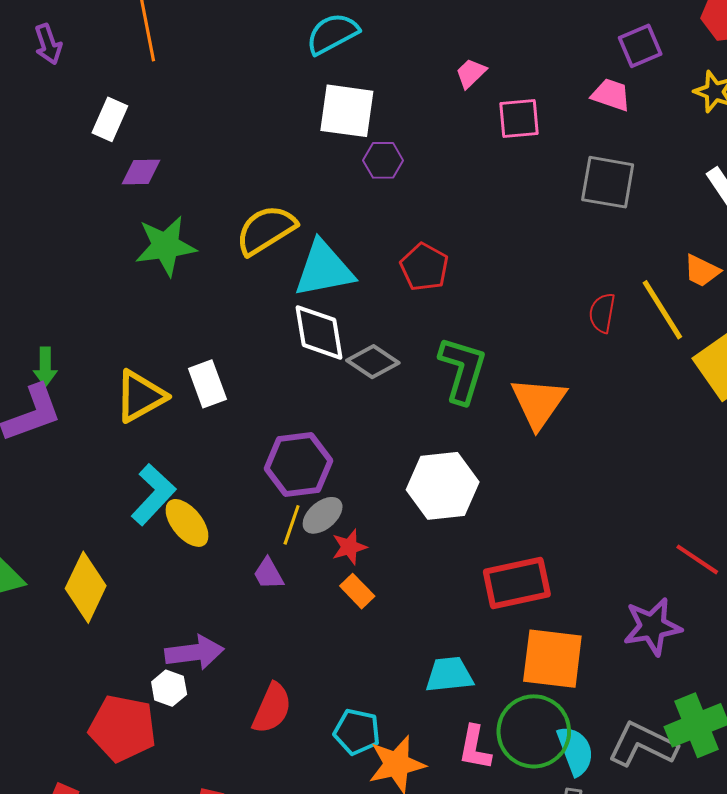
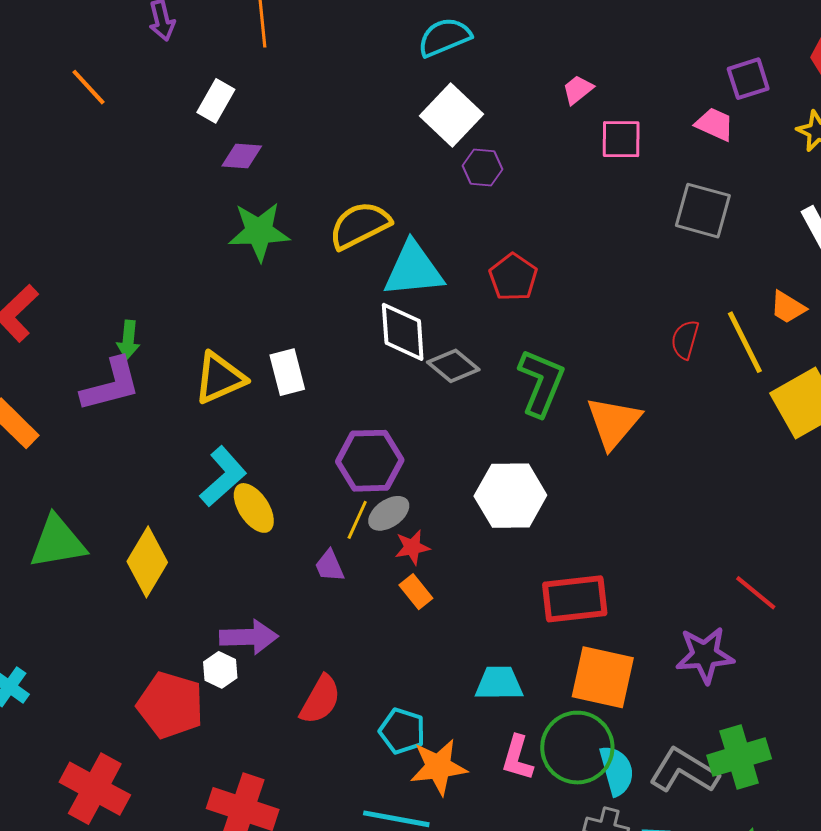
white square: (347, 111) -> (452, 115), turned 30

